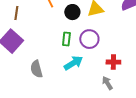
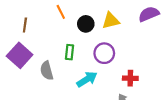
green rectangle: (66, 39) -> (70, 52), moved
gray semicircle: (36, 69) -> (47, 71), moved

